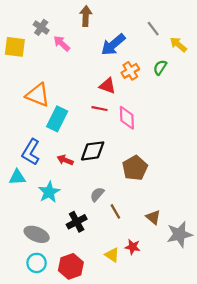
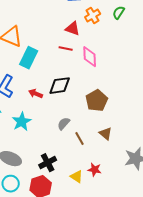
brown triangle: (153, 217) -> (106, 134), moved
black cross: (77, 222) -> (48, 163), moved

